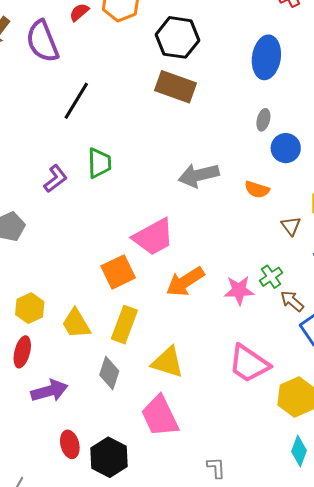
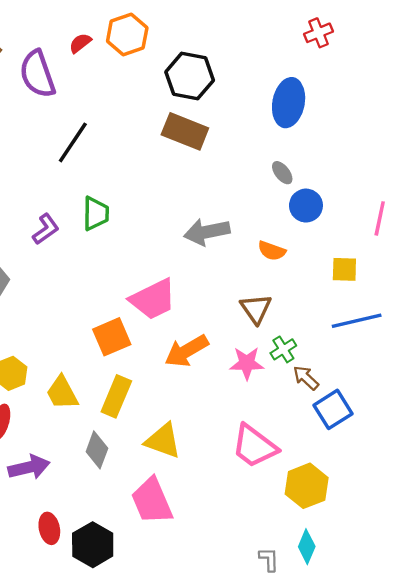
gray ellipse: (263, 120) -> (282, 173), turned -55
brown triangle: (291, 226) -> (256, 309), moved, size x1.4
gray L-shape: (216, 468) -> (269, 559), moved

